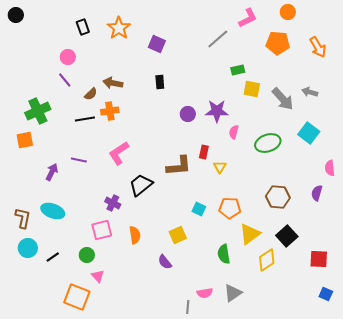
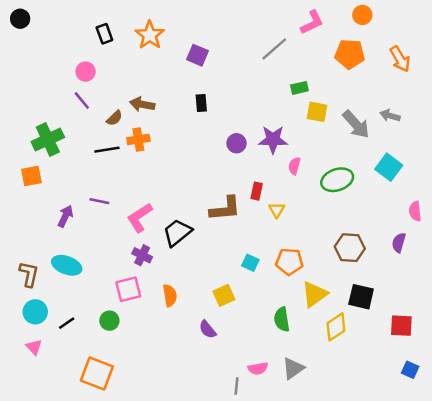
pink L-shape: (119, 153) -> (140, 217), moved
black square: (287, 236) -> (361, 297), turned -35
pink triangle: (98, 276) -> (34, 347), moved

